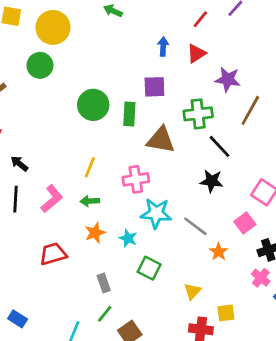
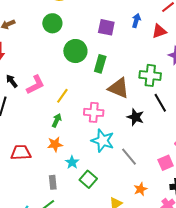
green circle: (40, 65) -> (52, 23), moved
purple square: (154, 87) -> (106, 27), moved
black star: (212, 181) -> (135, 117), moved
pink L-shape: (52, 199) -> (35, 85), moved
green arrow: (90, 201) -> (57, 120), turned 104
cyan star: (128, 238) -> (72, 162), moved
orange star: (219, 252) -> (140, 189), moved

